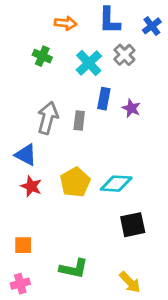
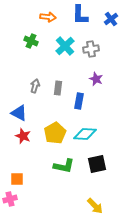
gray cross: (124, 55) -> (91, 49), moved, turned 35
blue rectangle: (104, 99) -> (79, 101), moved
gray arrow: (48, 118) -> (35, 86), size x0.6
green L-shape: (74, 269) -> (64, 166), moved
pink cross: (20, 284) -> (10, 199), moved

